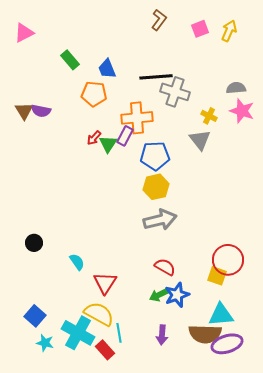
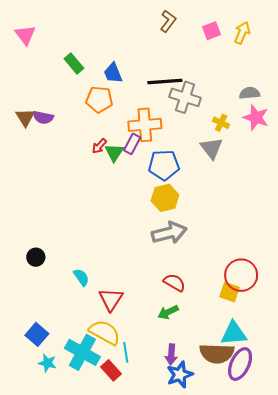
pink triangle: (24, 33) -> (25, 35), turned -40
blue star: (177, 295) -> (180, 375), moved
purple ellipse: (227, 344) -> (240, 364), turned -48

